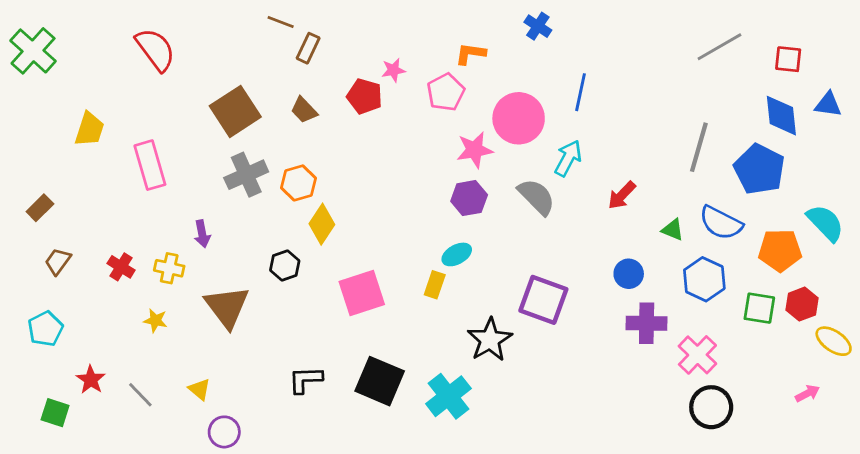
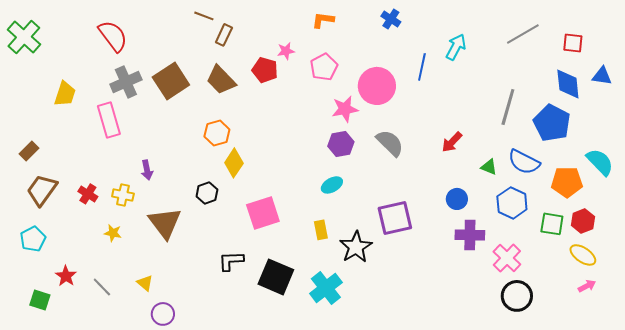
orange L-shape: (470, 54) -> (323, 20), moved
brown trapezoid: (304, 110) -> (221, 80), size x1.5
cyan arrow: (568, 158) -> (456, 47), moved
gray cross: (246, 175) -> (126, 82), moved
brown trapezoid: (58, 261) -> (42, 190), size x1.6
yellow rectangle: (435, 285) -> (321, 230), moved, turned -30
purple square: (543, 300) -> (395, 218), turned -33
yellow ellipse: (834, 341) -> (583, 255), moved
black L-shape: (305, 380) -> (231, 261), moved

